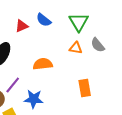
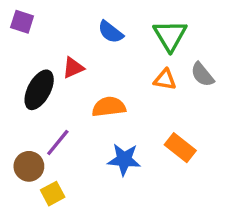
red triangle: (22, 26) -> (73, 68), moved
orange rectangle: (85, 88) -> (180, 148), turned -42
blue star: (34, 99) -> (124, 160), moved

